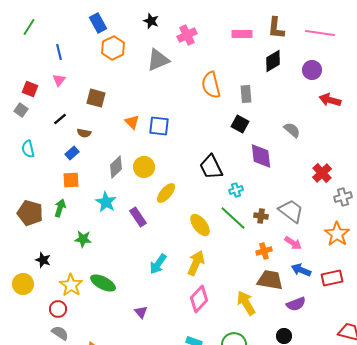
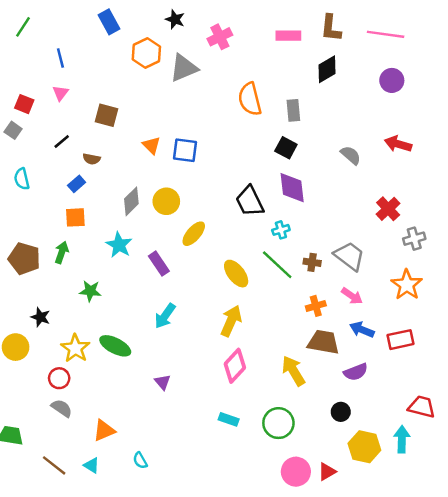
orange hexagon: (113, 48) -> (146, 53), moved
purple circle: (312, 70) -> (392, 80), moved
red arrow: (330, 100) -> (398, 144), moved
purple diamond: (261, 156) -> (292, 188), moved
cyan arrow: (158, 264) -> (165, 316), moved

